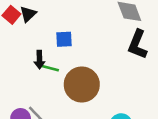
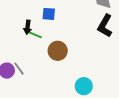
brown circle: (82, 85) -> (58, 51), size x0.7

